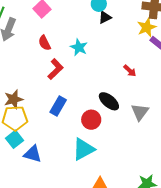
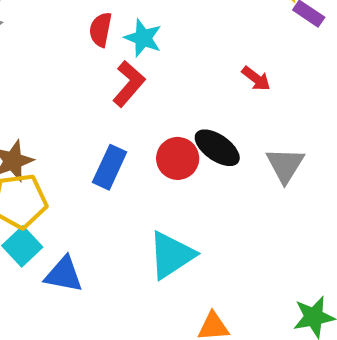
red semicircle: (44, 43) -> (101, 30), moved, turned 42
red L-shape: (55, 69) -> (129, 84), moved
red circle: (91, 120) -> (178, 158), moved

